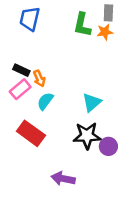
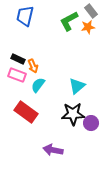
gray rectangle: (108, 13) -> (91, 11), turned -40
green L-shape: (82, 25) -> (69, 21), turned 50
pink rectangle: (20, 89) -> (17, 75), turned 60

